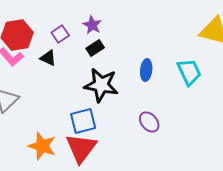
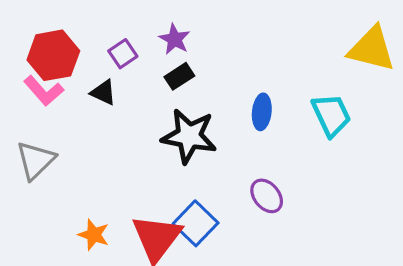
blue square: (83, 121) -> (196, 223), moved, turned -32
orange star: (42, 146) -> (94, 235), size x0.7

